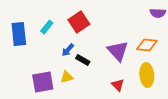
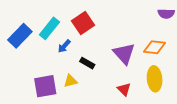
cyan rectangle: (47, 27) -> (49, 28), size x1.5
blue rectangle: (19, 34) -> (20, 36), turned 50
blue arrow: (68, 50) -> (64, 46), moved

